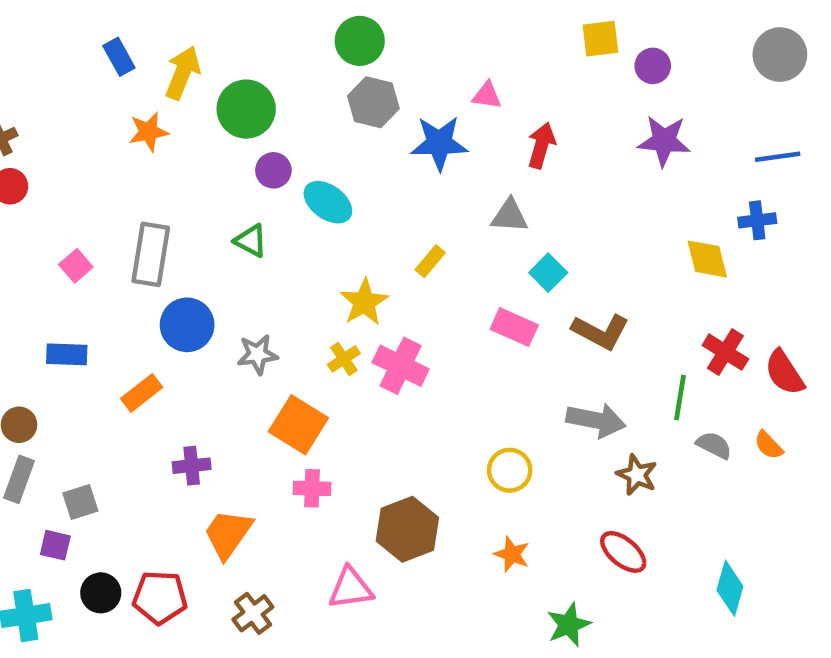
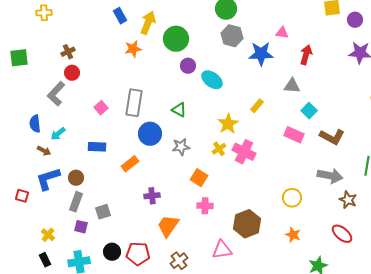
green triangle: (251, 241) -> (179, 110), moved
orange square: (298, 425) -> (199, 178), size x0.7
purple square: (55, 545) -> (81, 227), moved

